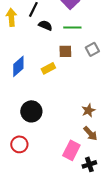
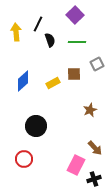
black semicircle: (45, 25) -> (50, 40), turned 48
brown square: (65, 51) -> (74, 74), moved
brown star: (88, 110) -> (90, 110), moved

